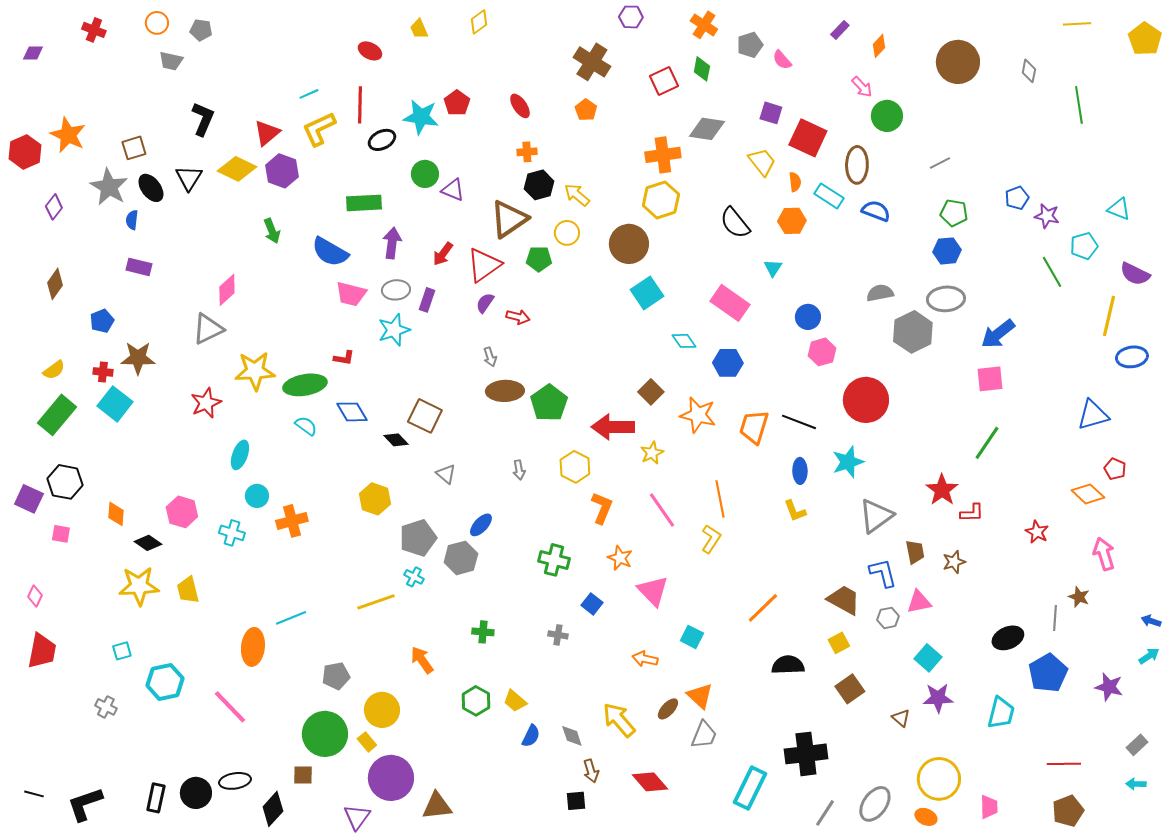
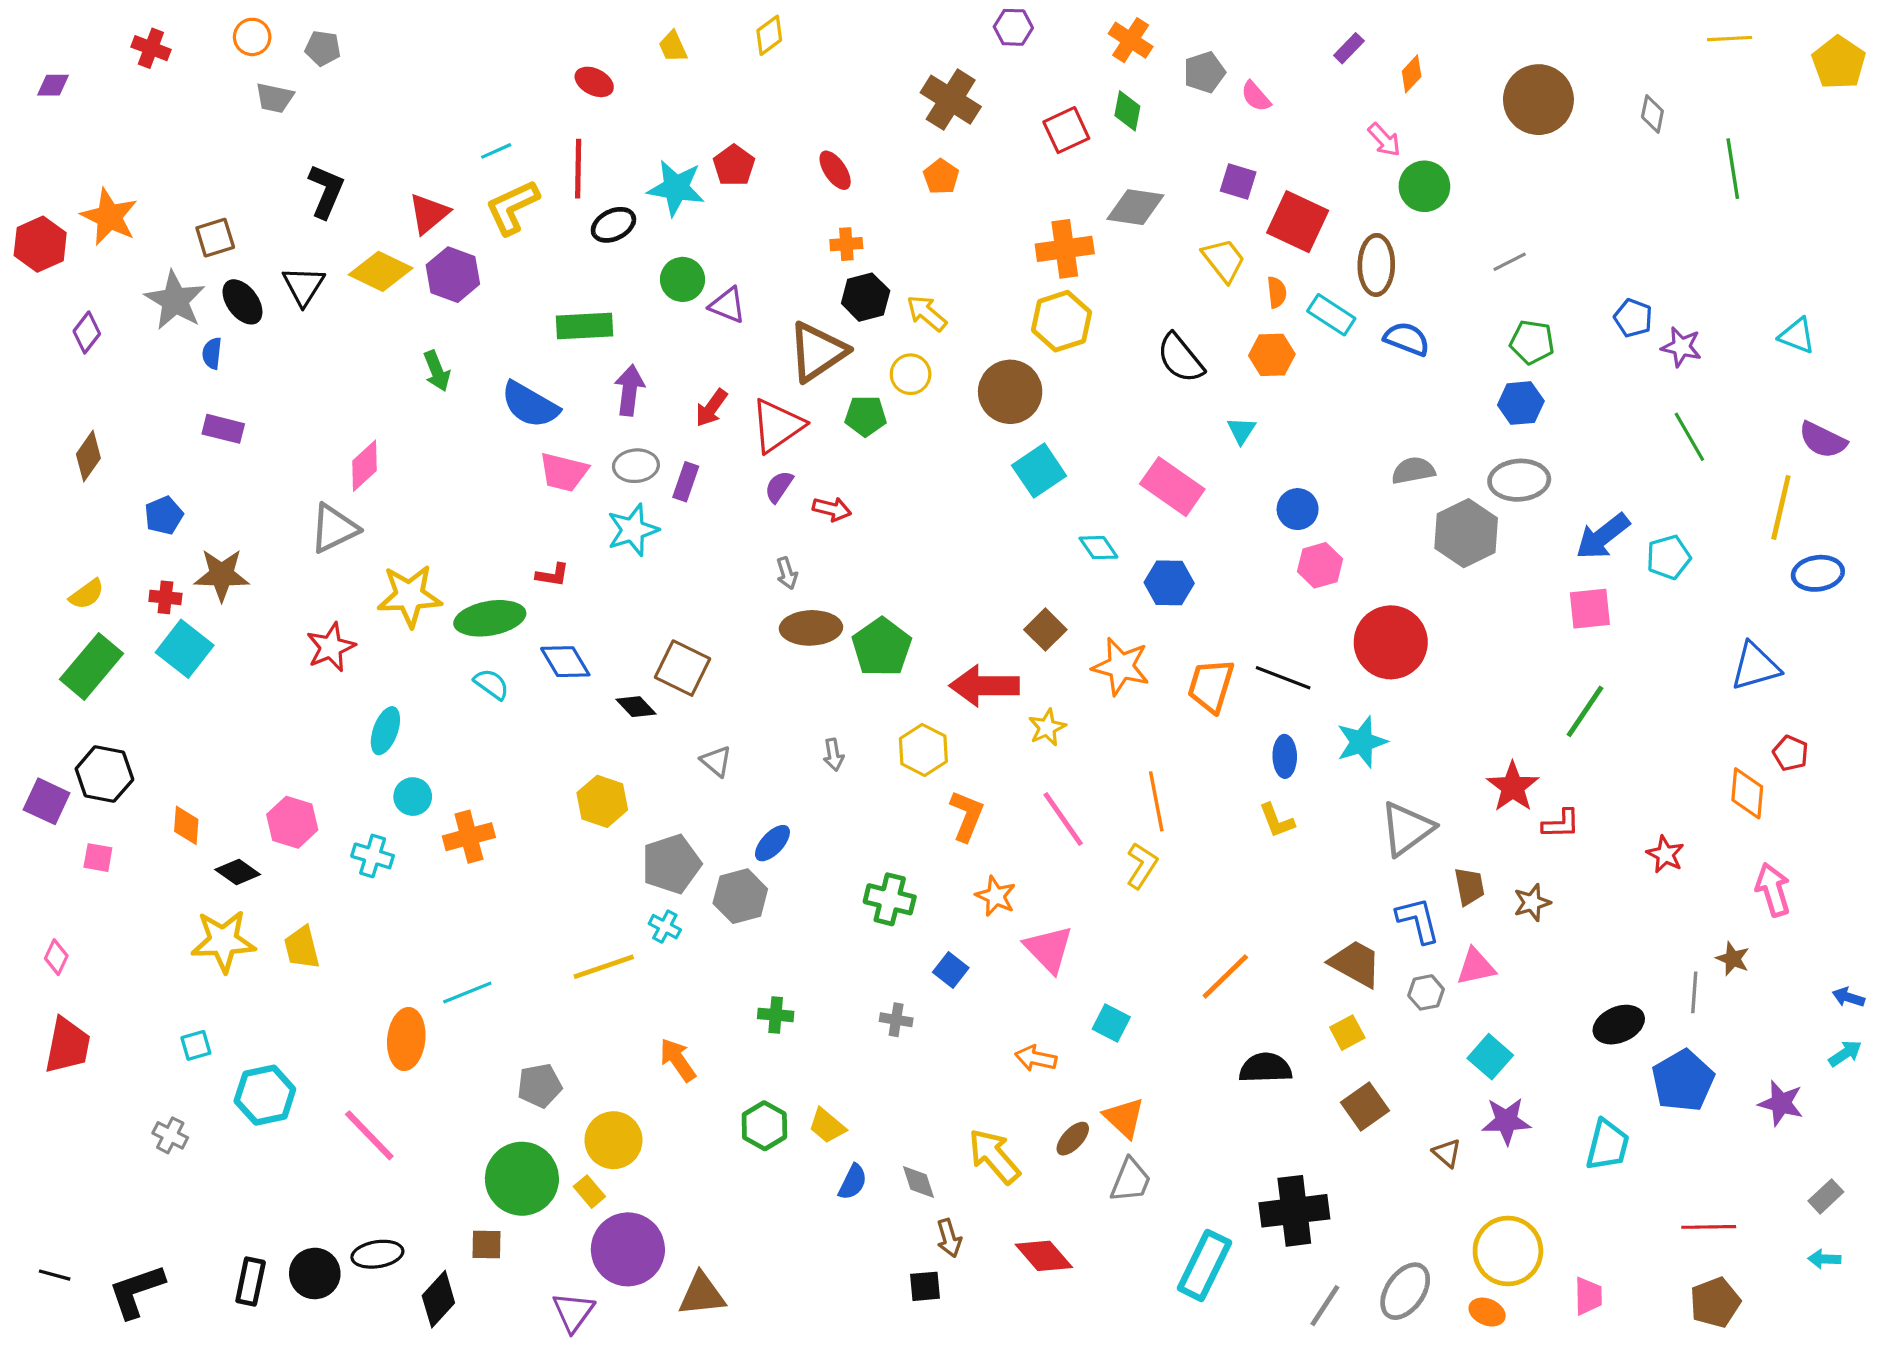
blue pentagon: (1017, 198) -> (1633, 318), turned -30
cyan pentagon: (1084, 246) -> (1669, 557), moved
orange diamond: (1088, 494) -> (1747, 793), turned 52

